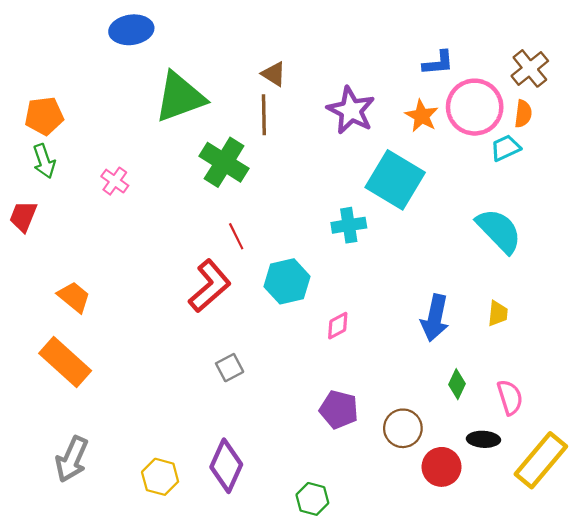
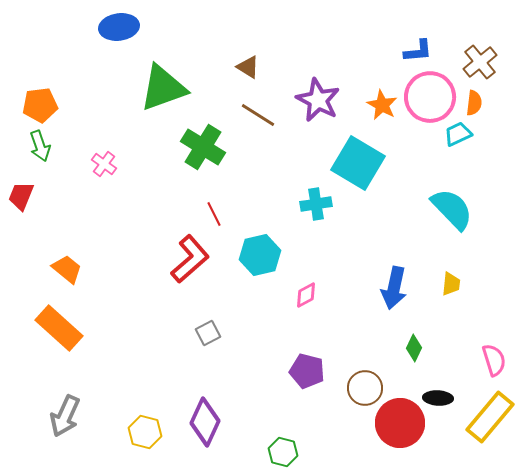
blue L-shape: (438, 63) -> (418, 51), moved
brown line: (264, 115) -> (258, 115), moved, turned -57
pink semicircle: (510, 397) -> (494, 360), moved
red circle: (442, 467) -> (400, 423), size x1.4

